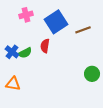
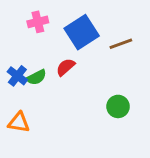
red semicircle: (45, 46) -> (66, 67), turned 40
green circle: (92, 74) -> (118, 106), moved

